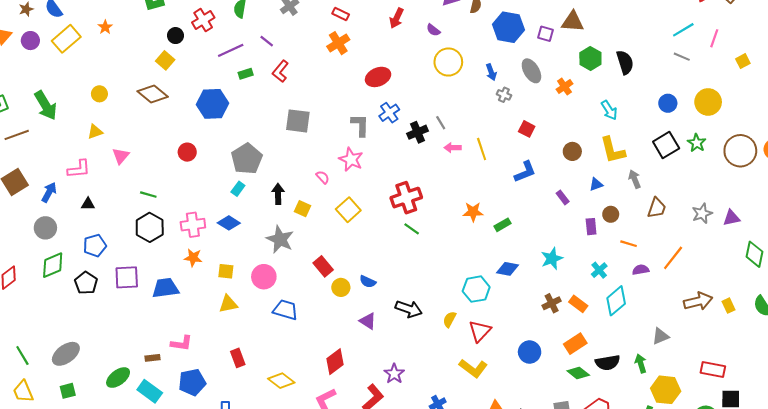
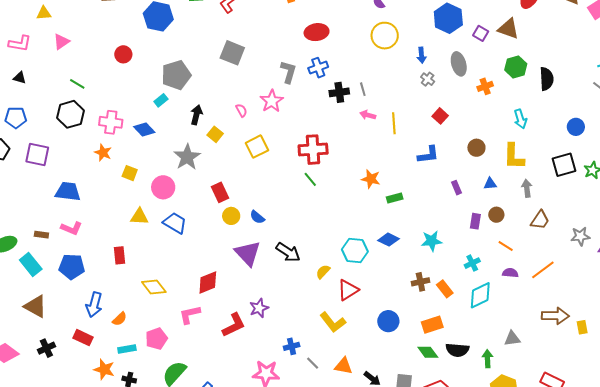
blue trapezoid: (165, 288) -> (68, 192), moved
yellow triangle: (228, 304) -> (139, 217), moved
purple triangle: (368, 321) -> (248, 253), size x1.6

